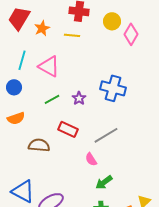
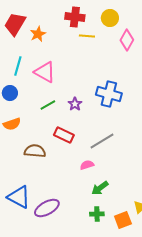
yellow circle: (112, 21) -> (110, 18), moved
yellow line: (72, 35) -> (87, 36), moved
pink semicircle: (91, 159) -> (87, 165), turned 104

